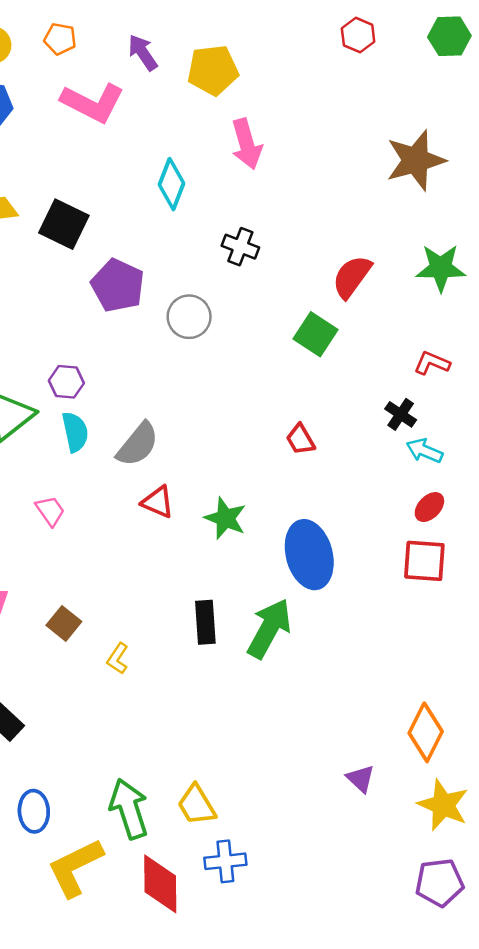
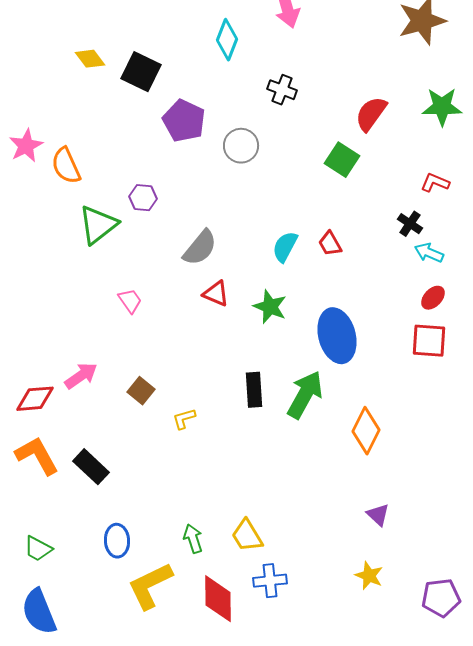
cyan semicircle: (75, 432) -> (285, 247), moved, turned -140
yellow L-shape: (118, 659) -> (184, 419), turned 40
orange diamond: (426, 732) -> (366, 431), moved
yellow star: (443, 805) -> (369, 576), moved, size x0.7
green arrow: (129, 809) -> (193, 539), size x0.6

